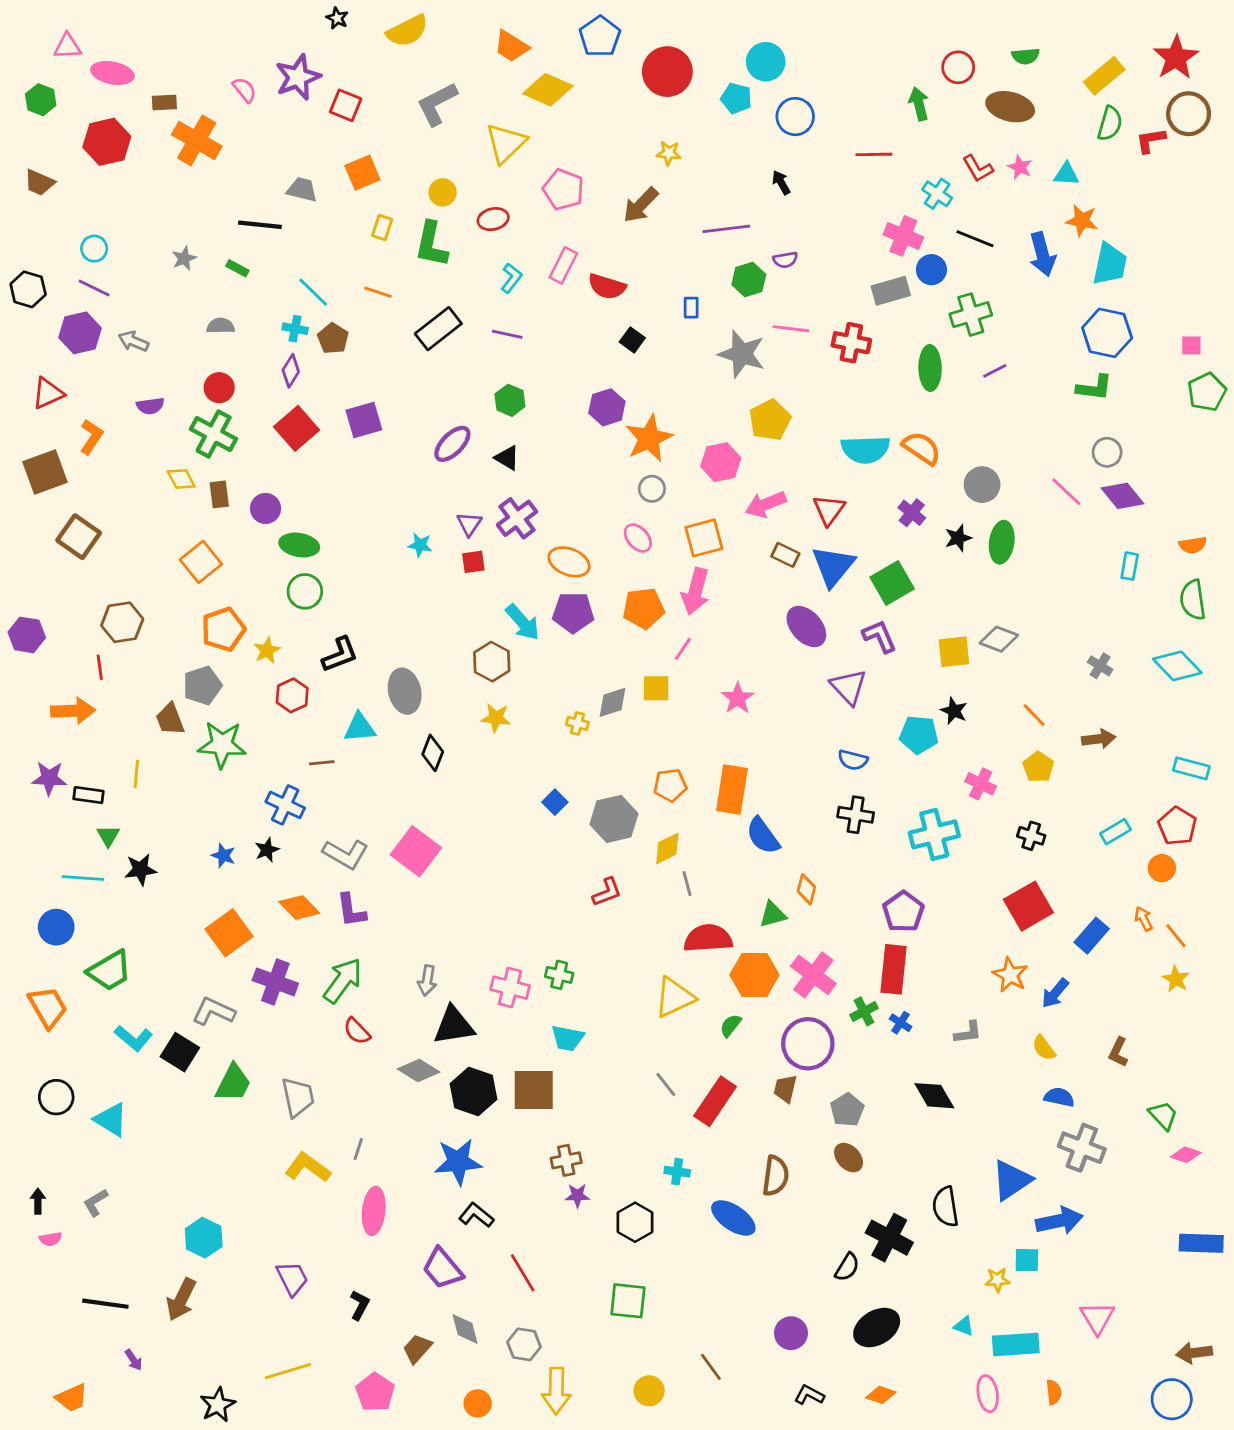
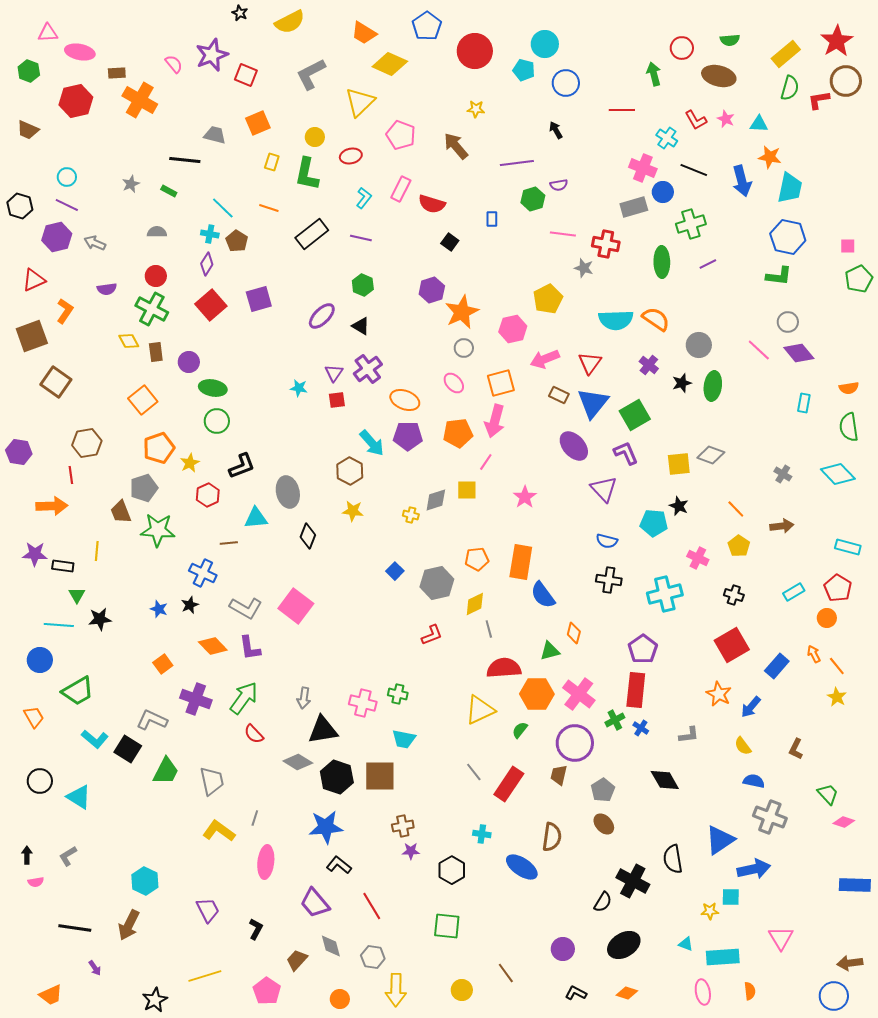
brown arrow: (641, 205) -> (456, 146), turned 96
gray star: (742, 354) -> (584, 268), moved, size x0.6
orange square: (229, 933) -> (163, 664), size x0.6
orange trapezoid: (48, 1007) -> (34, 717), size x0.7

